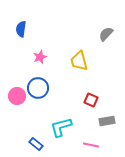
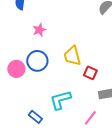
yellow trapezoid: (79, 61) -> (72, 56), moved
pink line: (91, 145) -> (90, 118), turned -63

